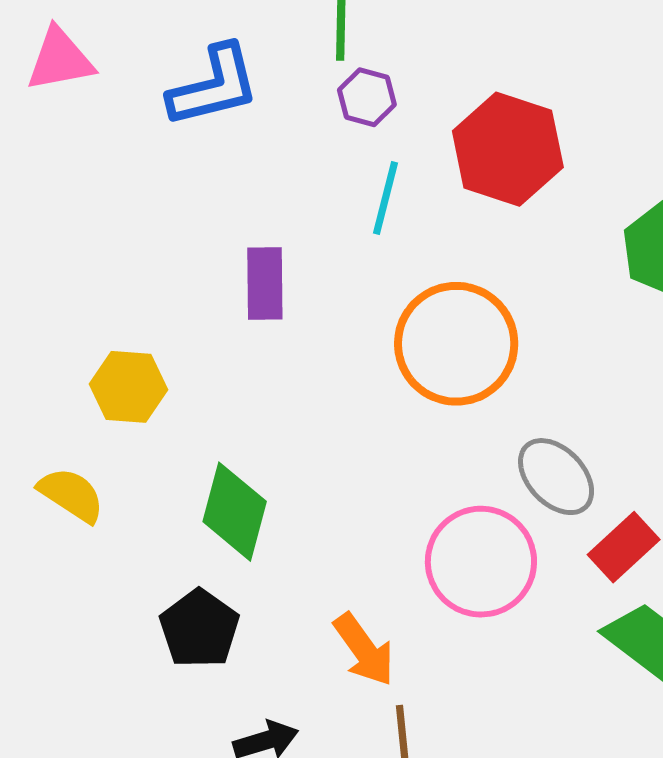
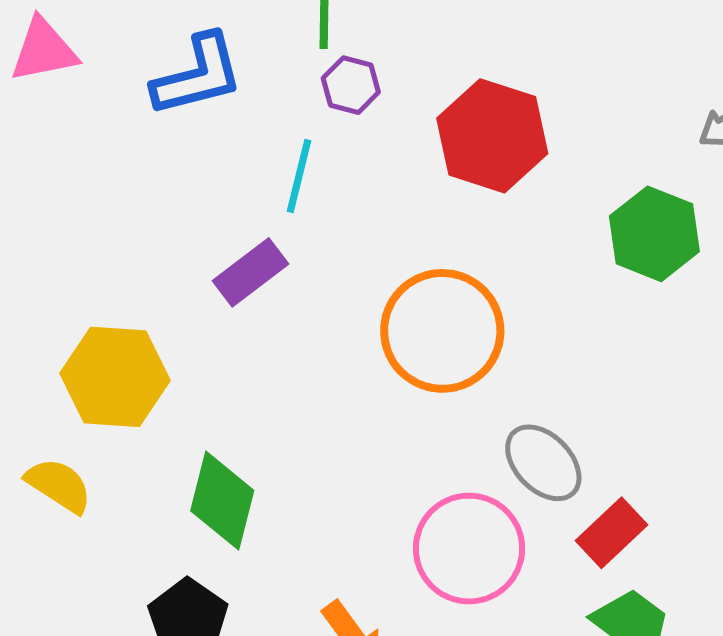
cyan line: (385, 198) -> (299, 176), moved
purple rectangle: (265, 283) -> (250, 272), turned 54
yellow hexagon: (128, 387) -> (115, 377), size x1.4

